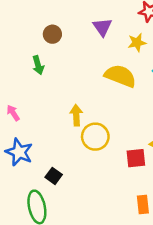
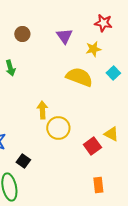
brown circle: (52, 34) -> (22, 34), moved
red square: (136, 158) -> (92, 146), turned -30

